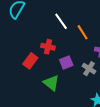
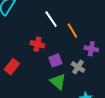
red rectangle: (30, 61) -> (12, 67), moved
green triangle: (51, 83) -> (58, 82), moved

